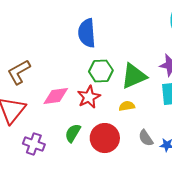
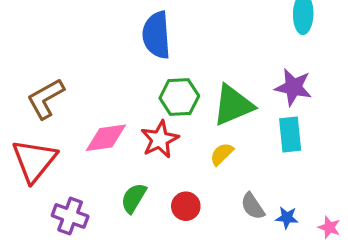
yellow semicircle: (127, 106) -> (222, 154), turned -35
red circle: (105, 138) -> (186, 206), size x0.6

